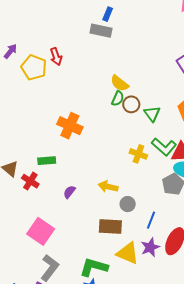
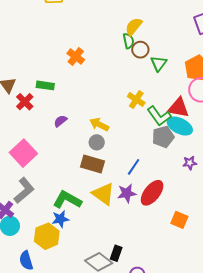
yellow semicircle: (119, 83) -> (134, 26), turned 78
green semicircle: (118, 98) -> (128, 41), turned -49
orange cross: (70, 126) -> (76, 56), size x0.7
green L-shape: (164, 147) -> (159, 116), moved
gray circle: (128, 204) -> (97, 142), moved

